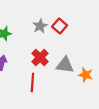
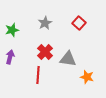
red square: (60, 26) -> (79, 23), moved
orange star: (86, 75) -> (87, 77), moved

